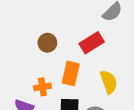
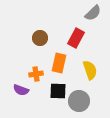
red rectangle: (92, 43) -> (76, 38), turned -30

